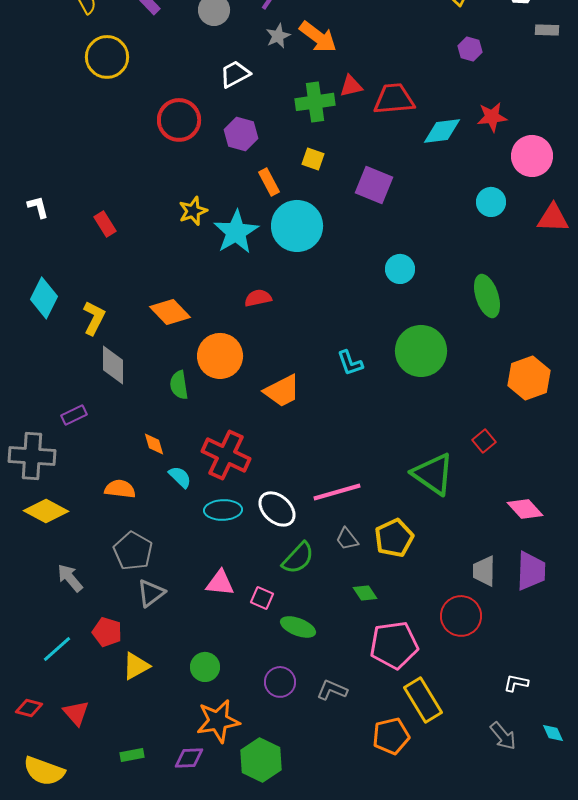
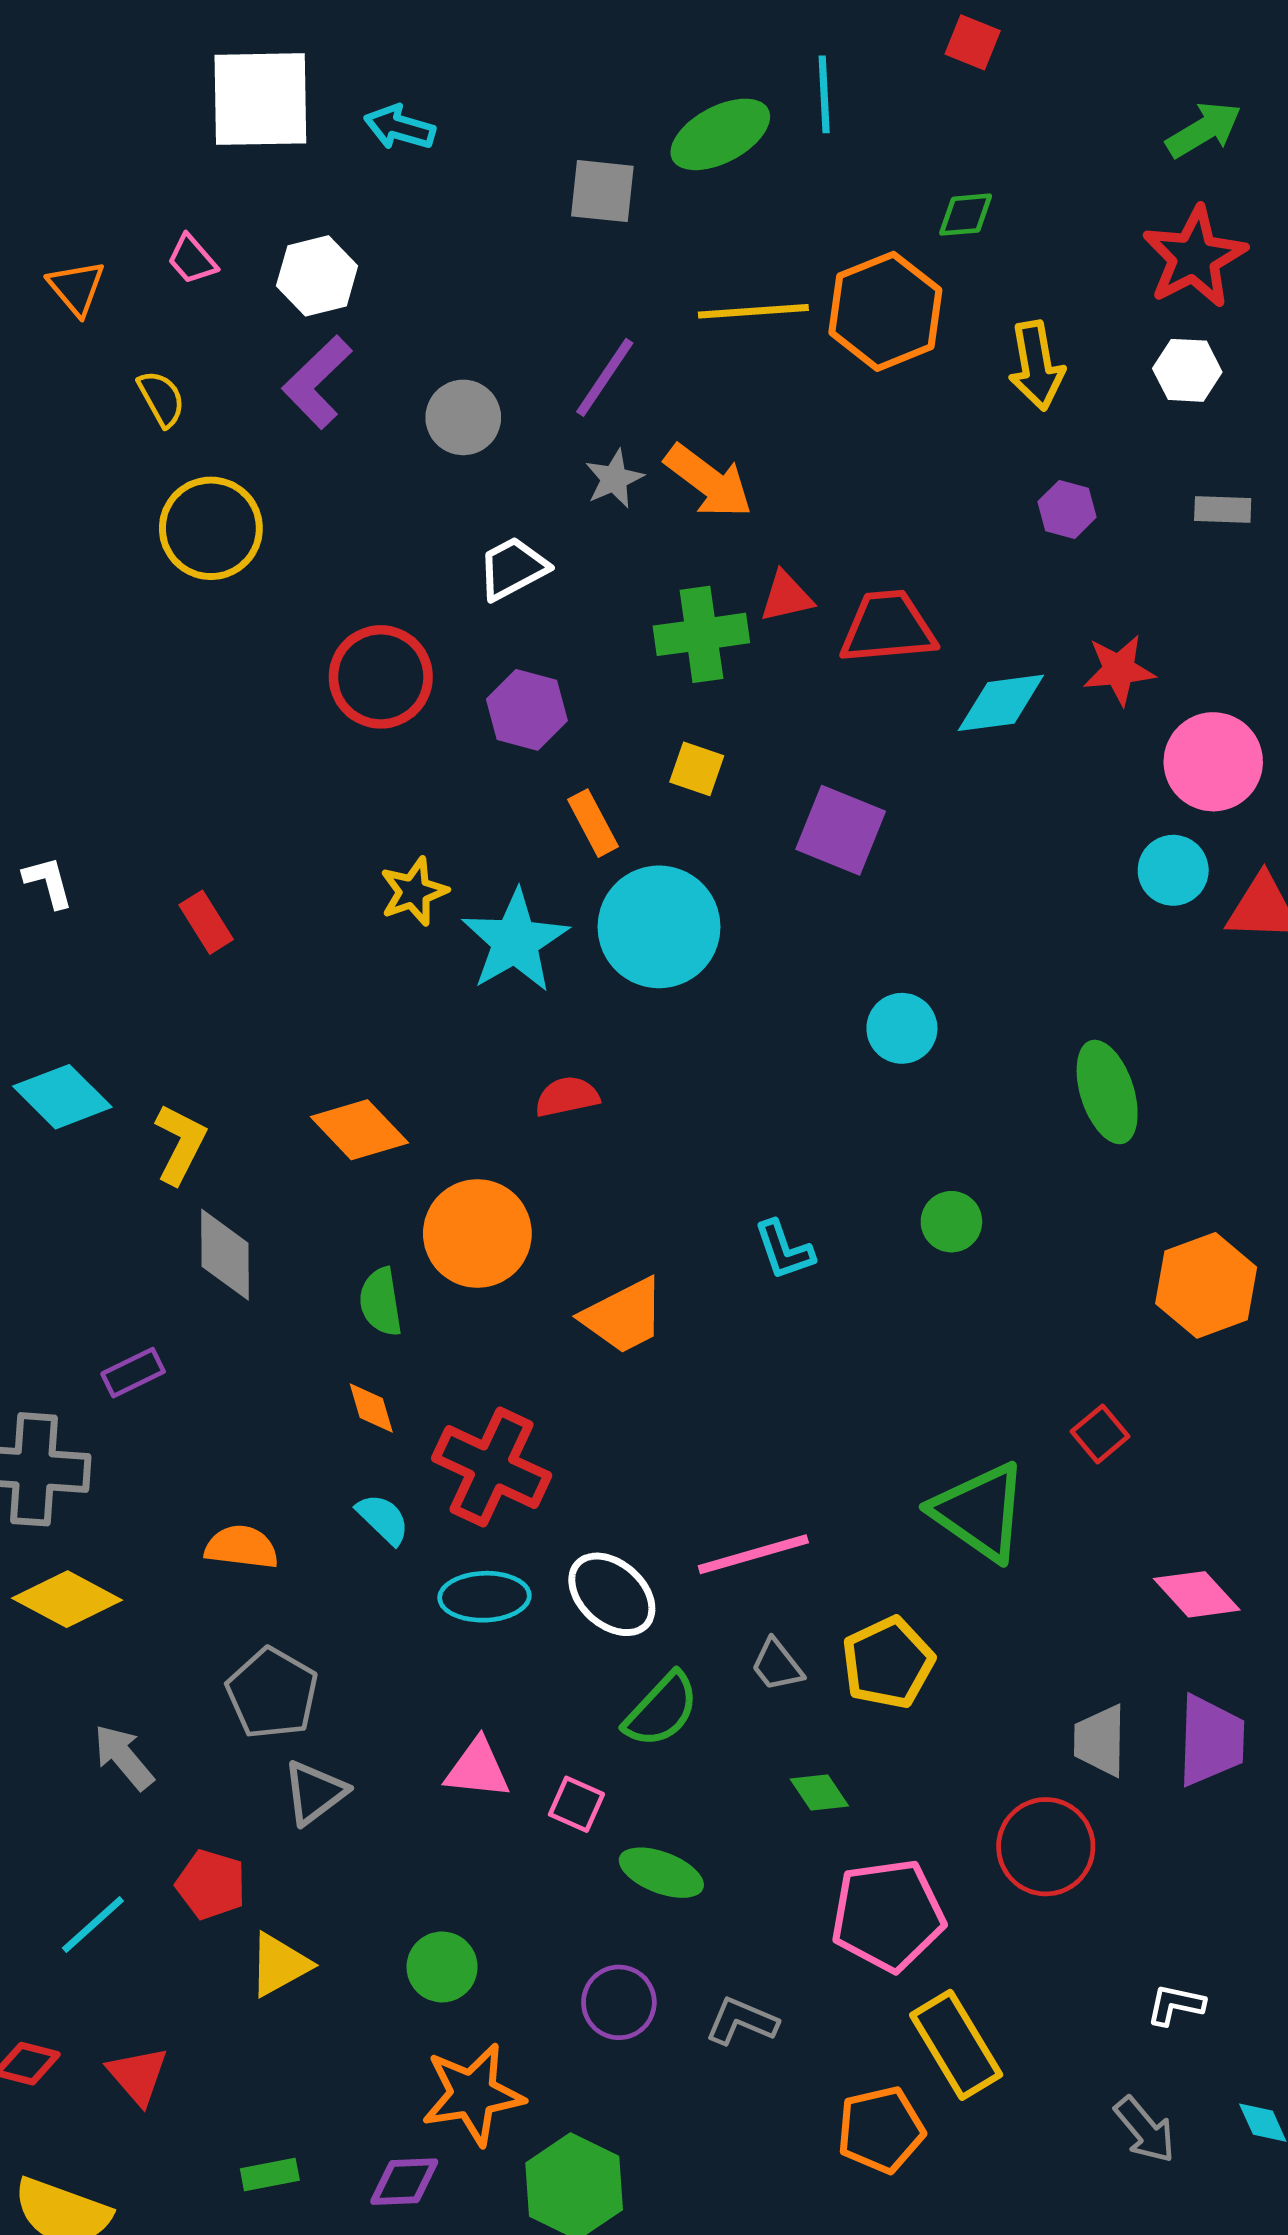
gray rectangle: (547, 30) -> (1223, 509), moved
cyan circle: (491, 202) -> (1173, 870), moved
cyan diamond: (44, 298) -> (62, 1097), turned -72
green circle: (421, 351) -> (951, 1222), size x0.5
orange diamond: (154, 444) -> (371, 1408), moved

